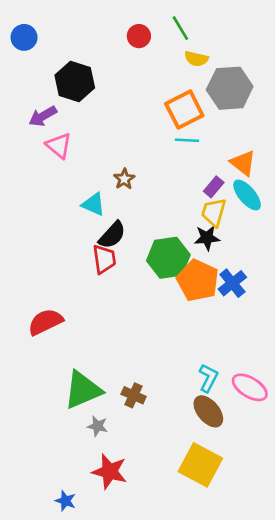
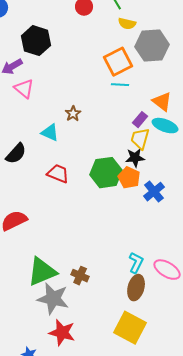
cyan ellipse: (247, 195) -> (165, 126), turned -30
black semicircle: (112, 235) -> (16, 154), moved
red trapezoid: (104, 259) -> (58, 174), turned -60
orange pentagon: (198, 280) -> (129, 178), moved, size x0.7
brown ellipse: (208, 411) -> (136, 288), turned 55
gray star: (97, 426) -> (53, 299), size x2.0

